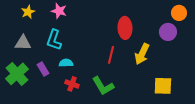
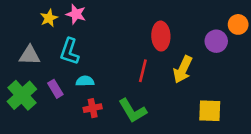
yellow star: (28, 12) -> (49, 18), moved
orange circle: (179, 13) -> (238, 24), moved
red cross: (72, 84) -> (93, 108), turned -32

